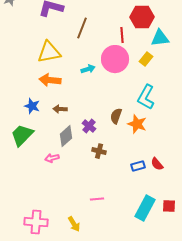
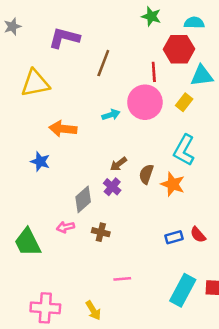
yellow triangle: (49, 52) -> (35, 83), moved
brown arrow: (60, 109) -> (118, 164), moved, turned -40
green trapezoid: (22, 135) -> (28, 242), moved, turned -70
brown cross: (99, 151) -> (101, 232), moved

